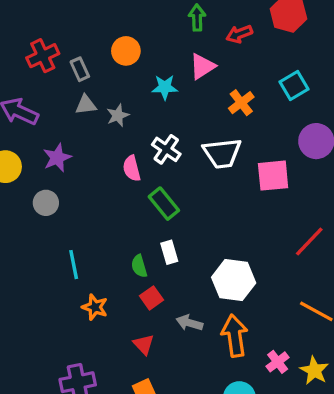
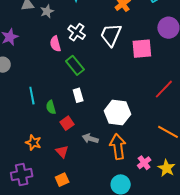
white trapezoid: (222, 153) -> (111, 35), turned 120
cyan line: (74, 265) -> (32, 96), moved
green semicircle: (139, 266) -> (51, 107), moved
orange star: (95, 307) -> (33, 143), moved

